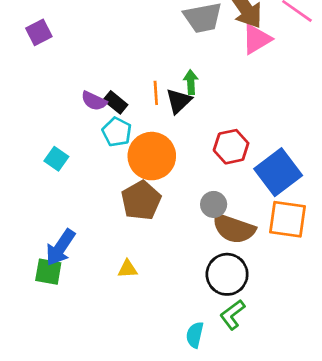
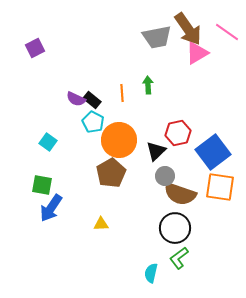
black triangle: (179, 101) -> (156, 151), moved
green square: (48, 272) -> (42, 185), moved

